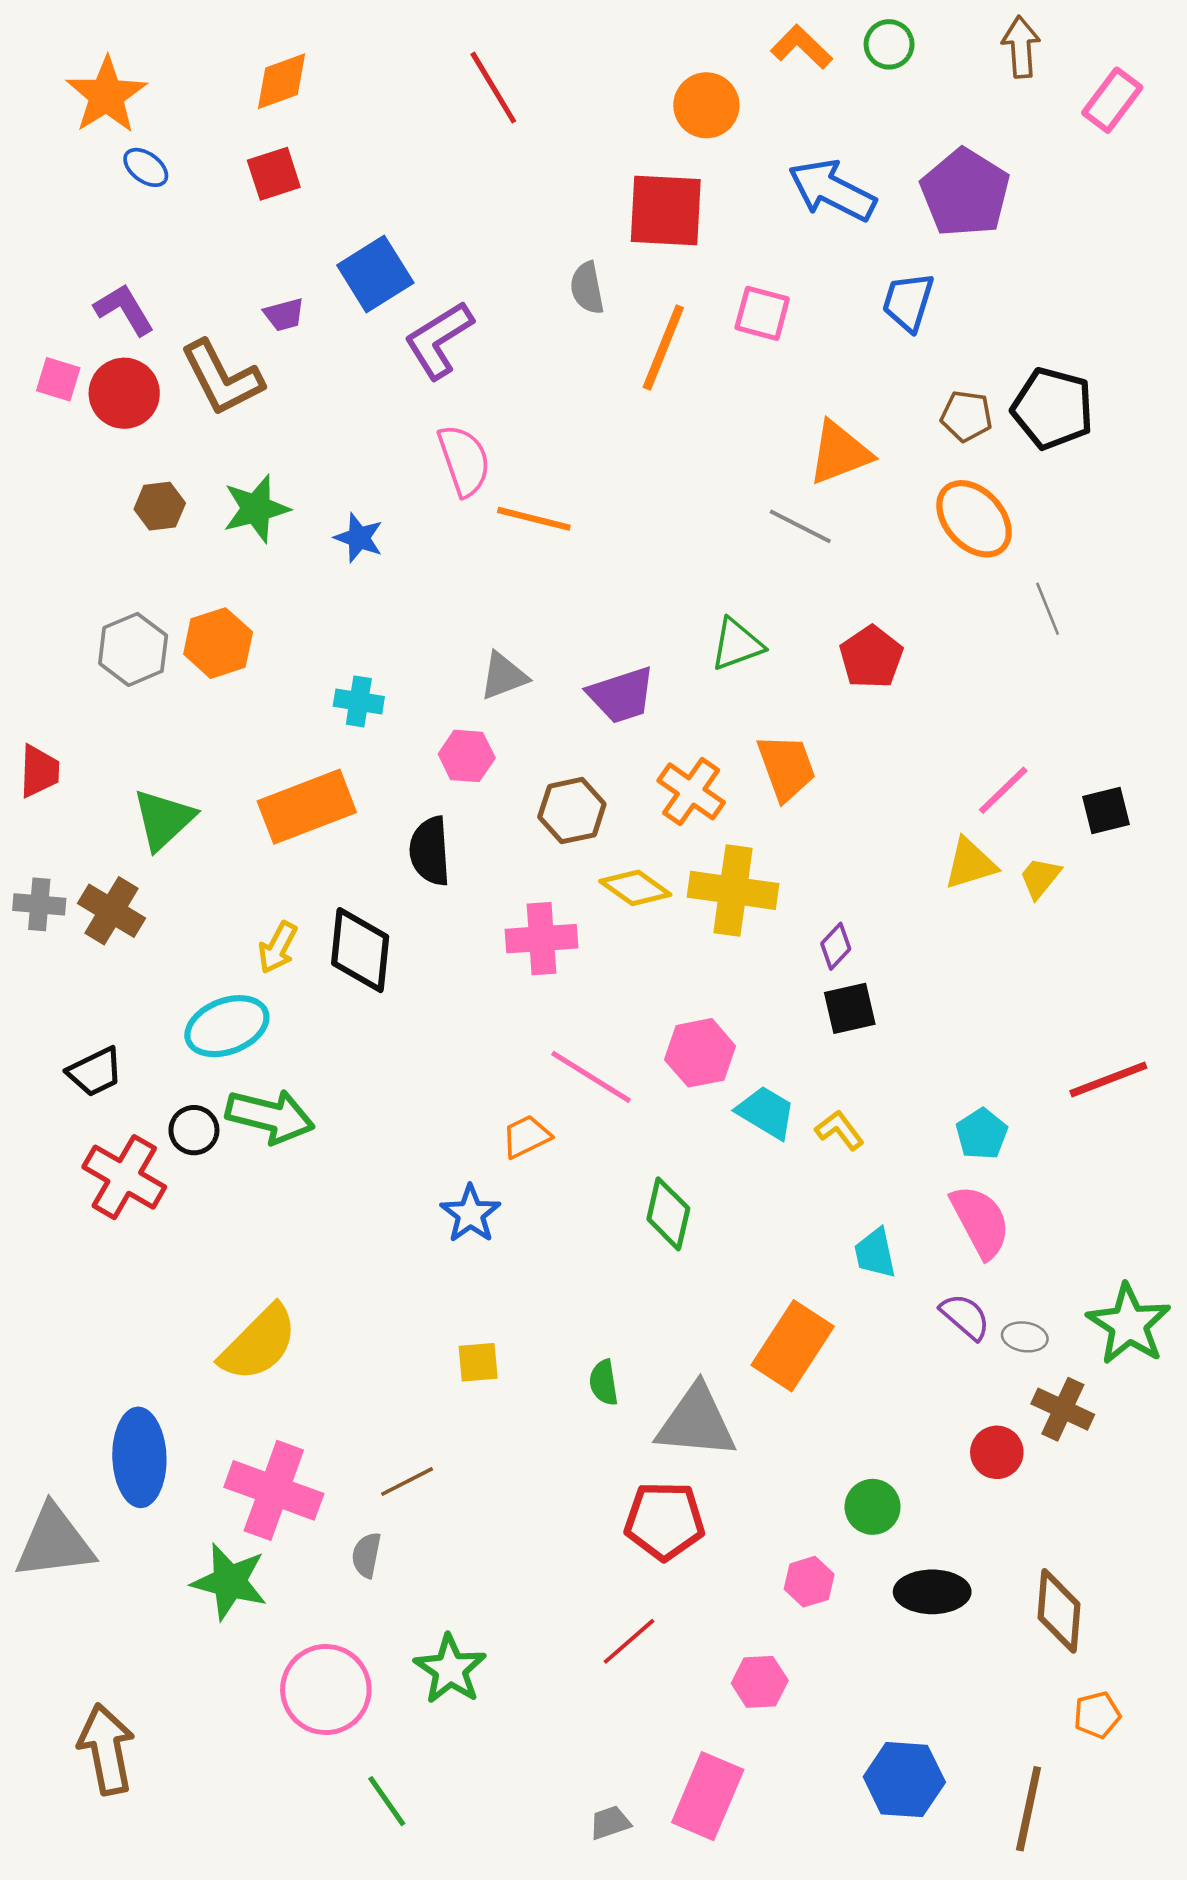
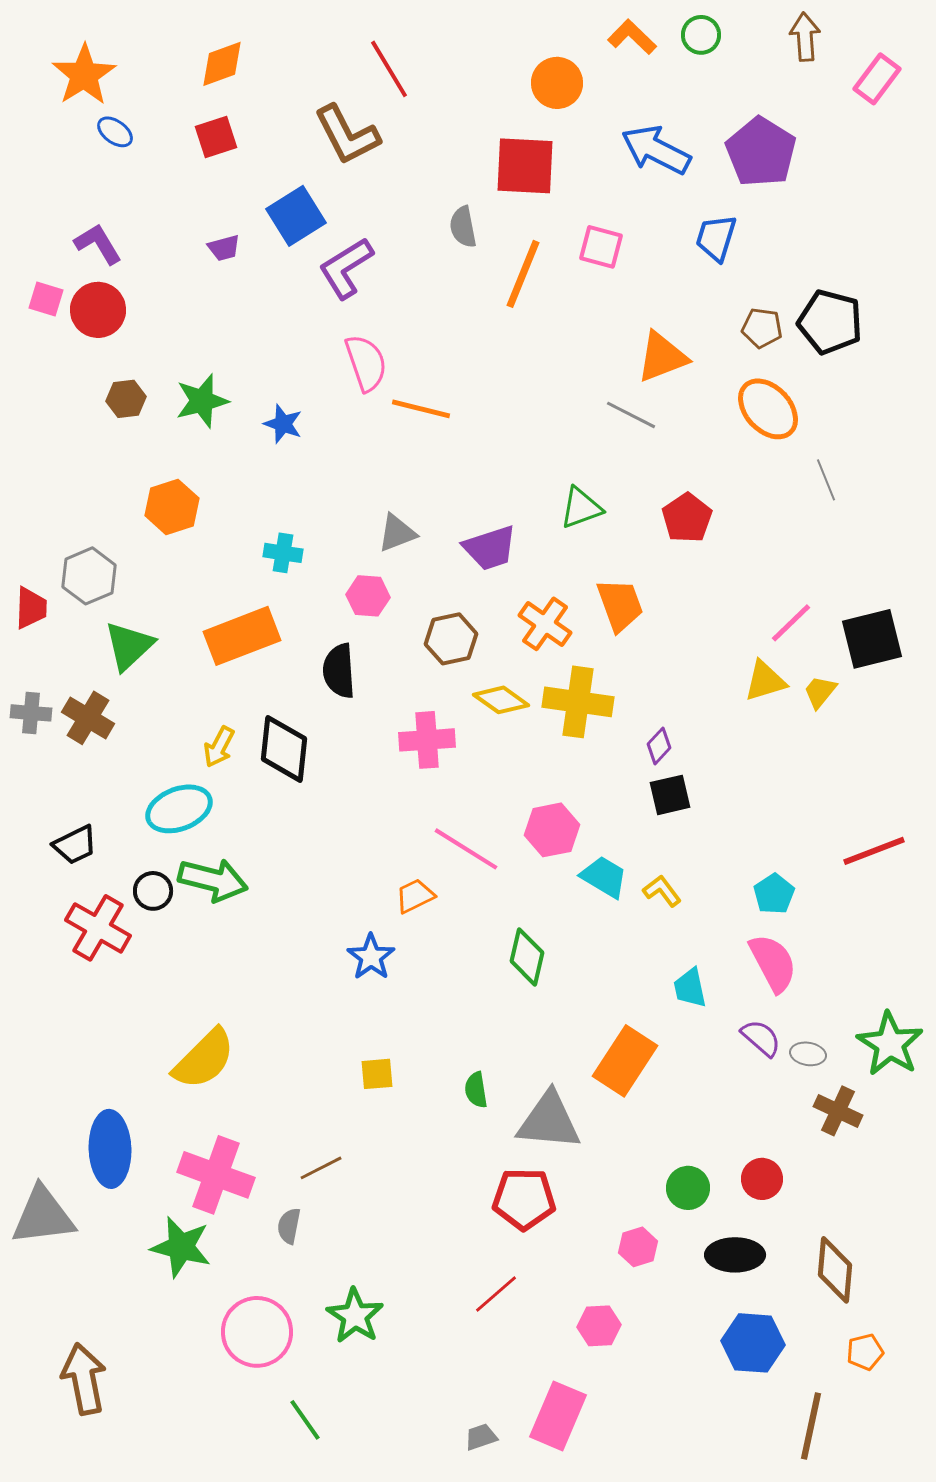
brown L-shape: (222, 378) -> (347, 135), moved
gray hexagon: (133, 649) -> (89, 576), moved
black square: (1106, 811) -> (872, 639), size x1.6
red circle: (997, 1452) -> (762, 1179), moved
blue hexagon: (904, 1780) -> (753, 1343), moved

